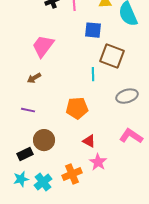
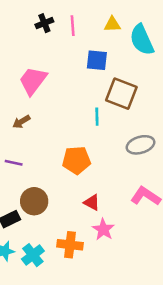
orange cross: (72, 174) -> (70, 245), turned 30

